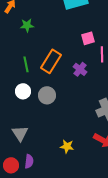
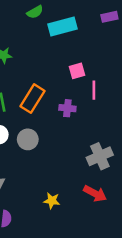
purple cross: (80, 69) -> (67, 108), turned -32

